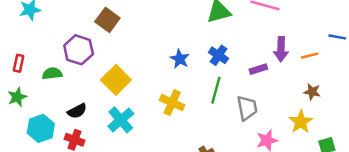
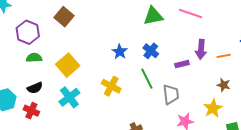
purple hexagon: (79, 50) -> (28, 32), moved
green semicircle: (52, 73) -> (34, 58), moved
green line: (216, 90) -> (147, 79), turned -45

